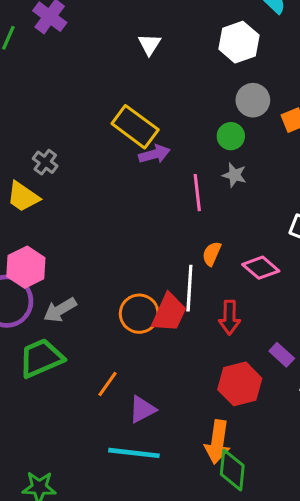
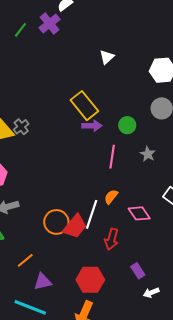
green circle: (231, 136) -> (127, 125), moved
gray cross: (45, 162) -> (21, 127), moved
gray star: (234, 175) -> (148, 154), moved
red hexagon: (240, 384) -> (90, 280), moved

